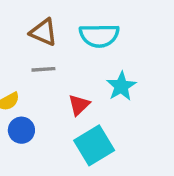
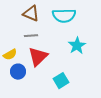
red triangle: (79, 105) -> (38, 57), moved, size x1.5
cyan square: (94, 145) -> (61, 81), size x0.7

